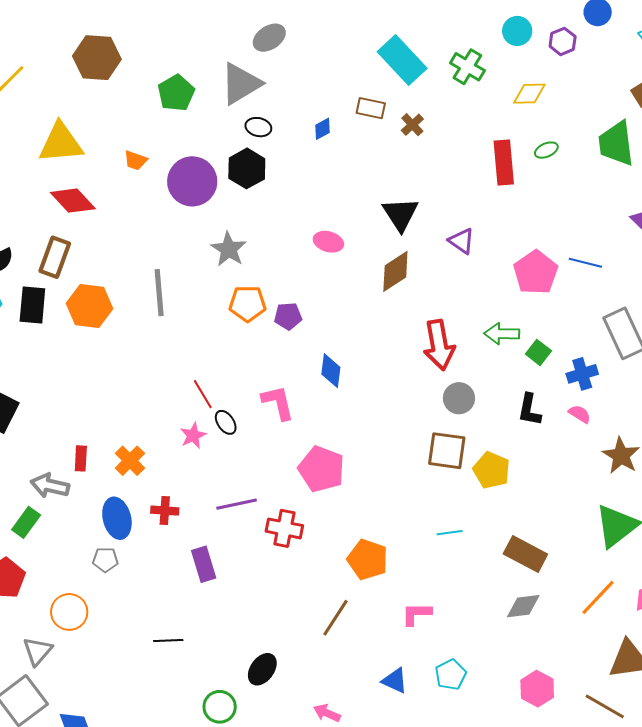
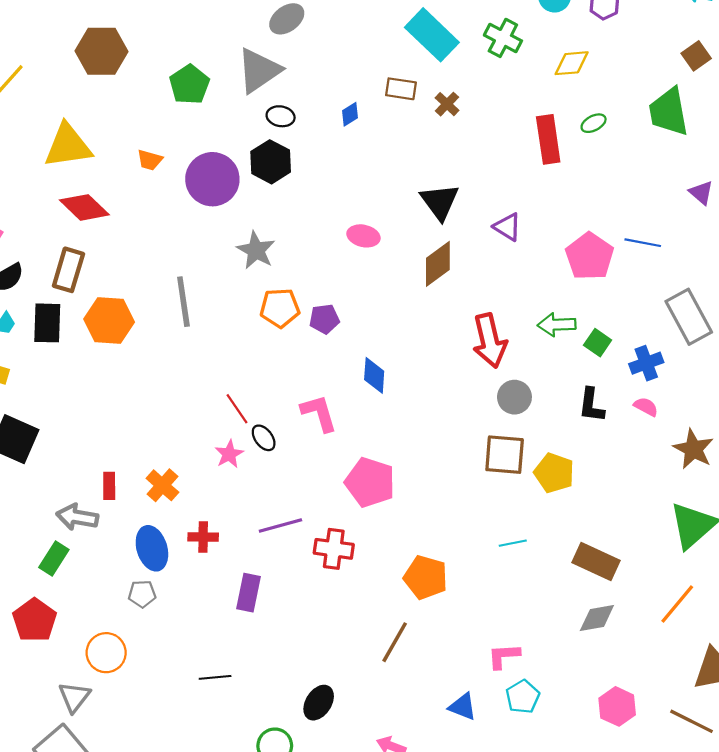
purple rectangle: (204, 564) -> (249, 593), turned 32
pink L-shape: (416, 614) -> (504, 656), moved

